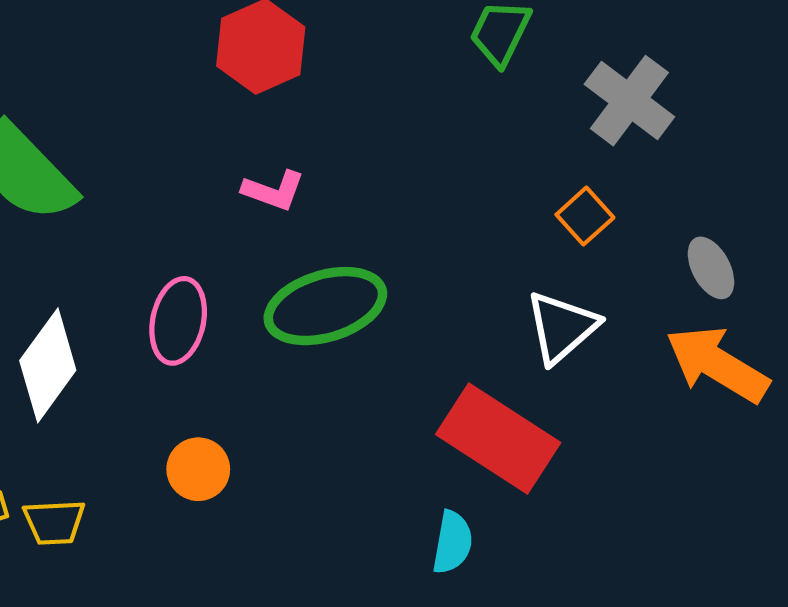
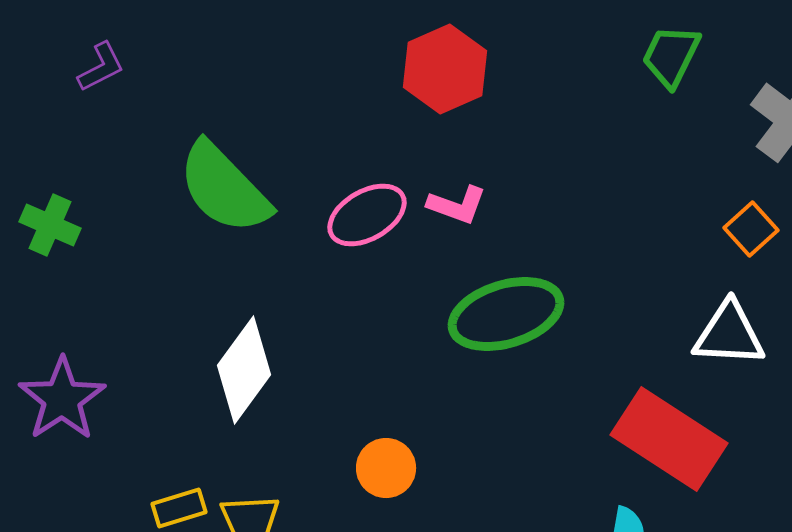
pink ellipse: (178, 321) -> (367, 215), moved, turned 48
white triangle: (562, 327) -> (729, 334), turned 44

